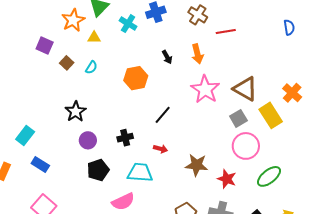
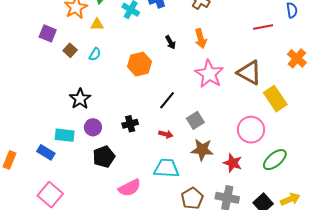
red line: (226, 32) -> (263, 27), moved
orange cross: (292, 93) -> (297, 58), moved
gray square: (238, 118) -> (195, 120), moved
cyan rectangle: (25, 135) -> (65, 135), moved, turned 60
cyan trapezoid: (140, 173) -> (166, 168), moved

